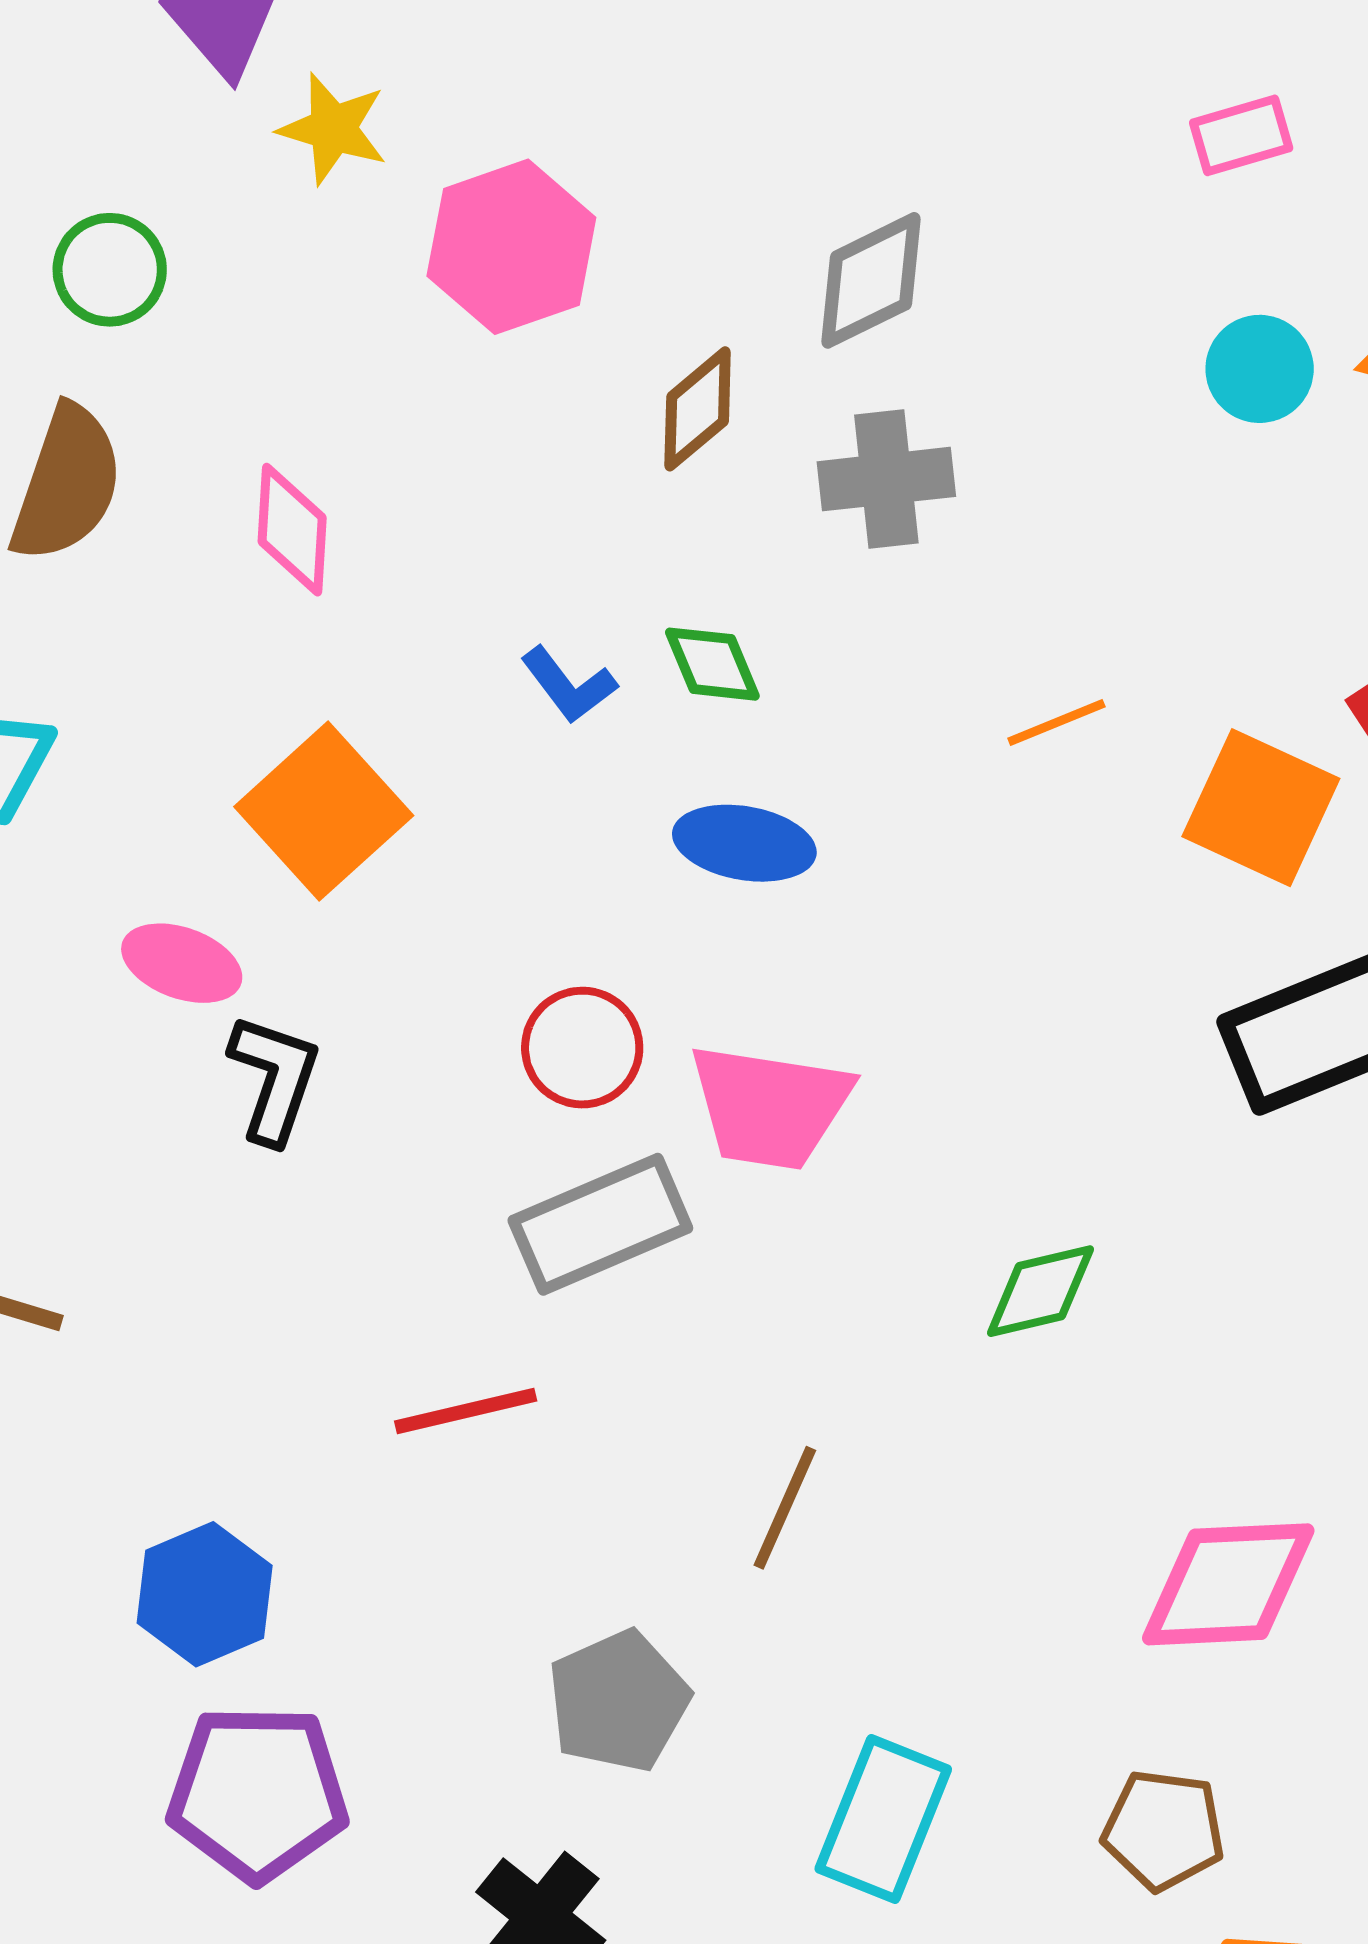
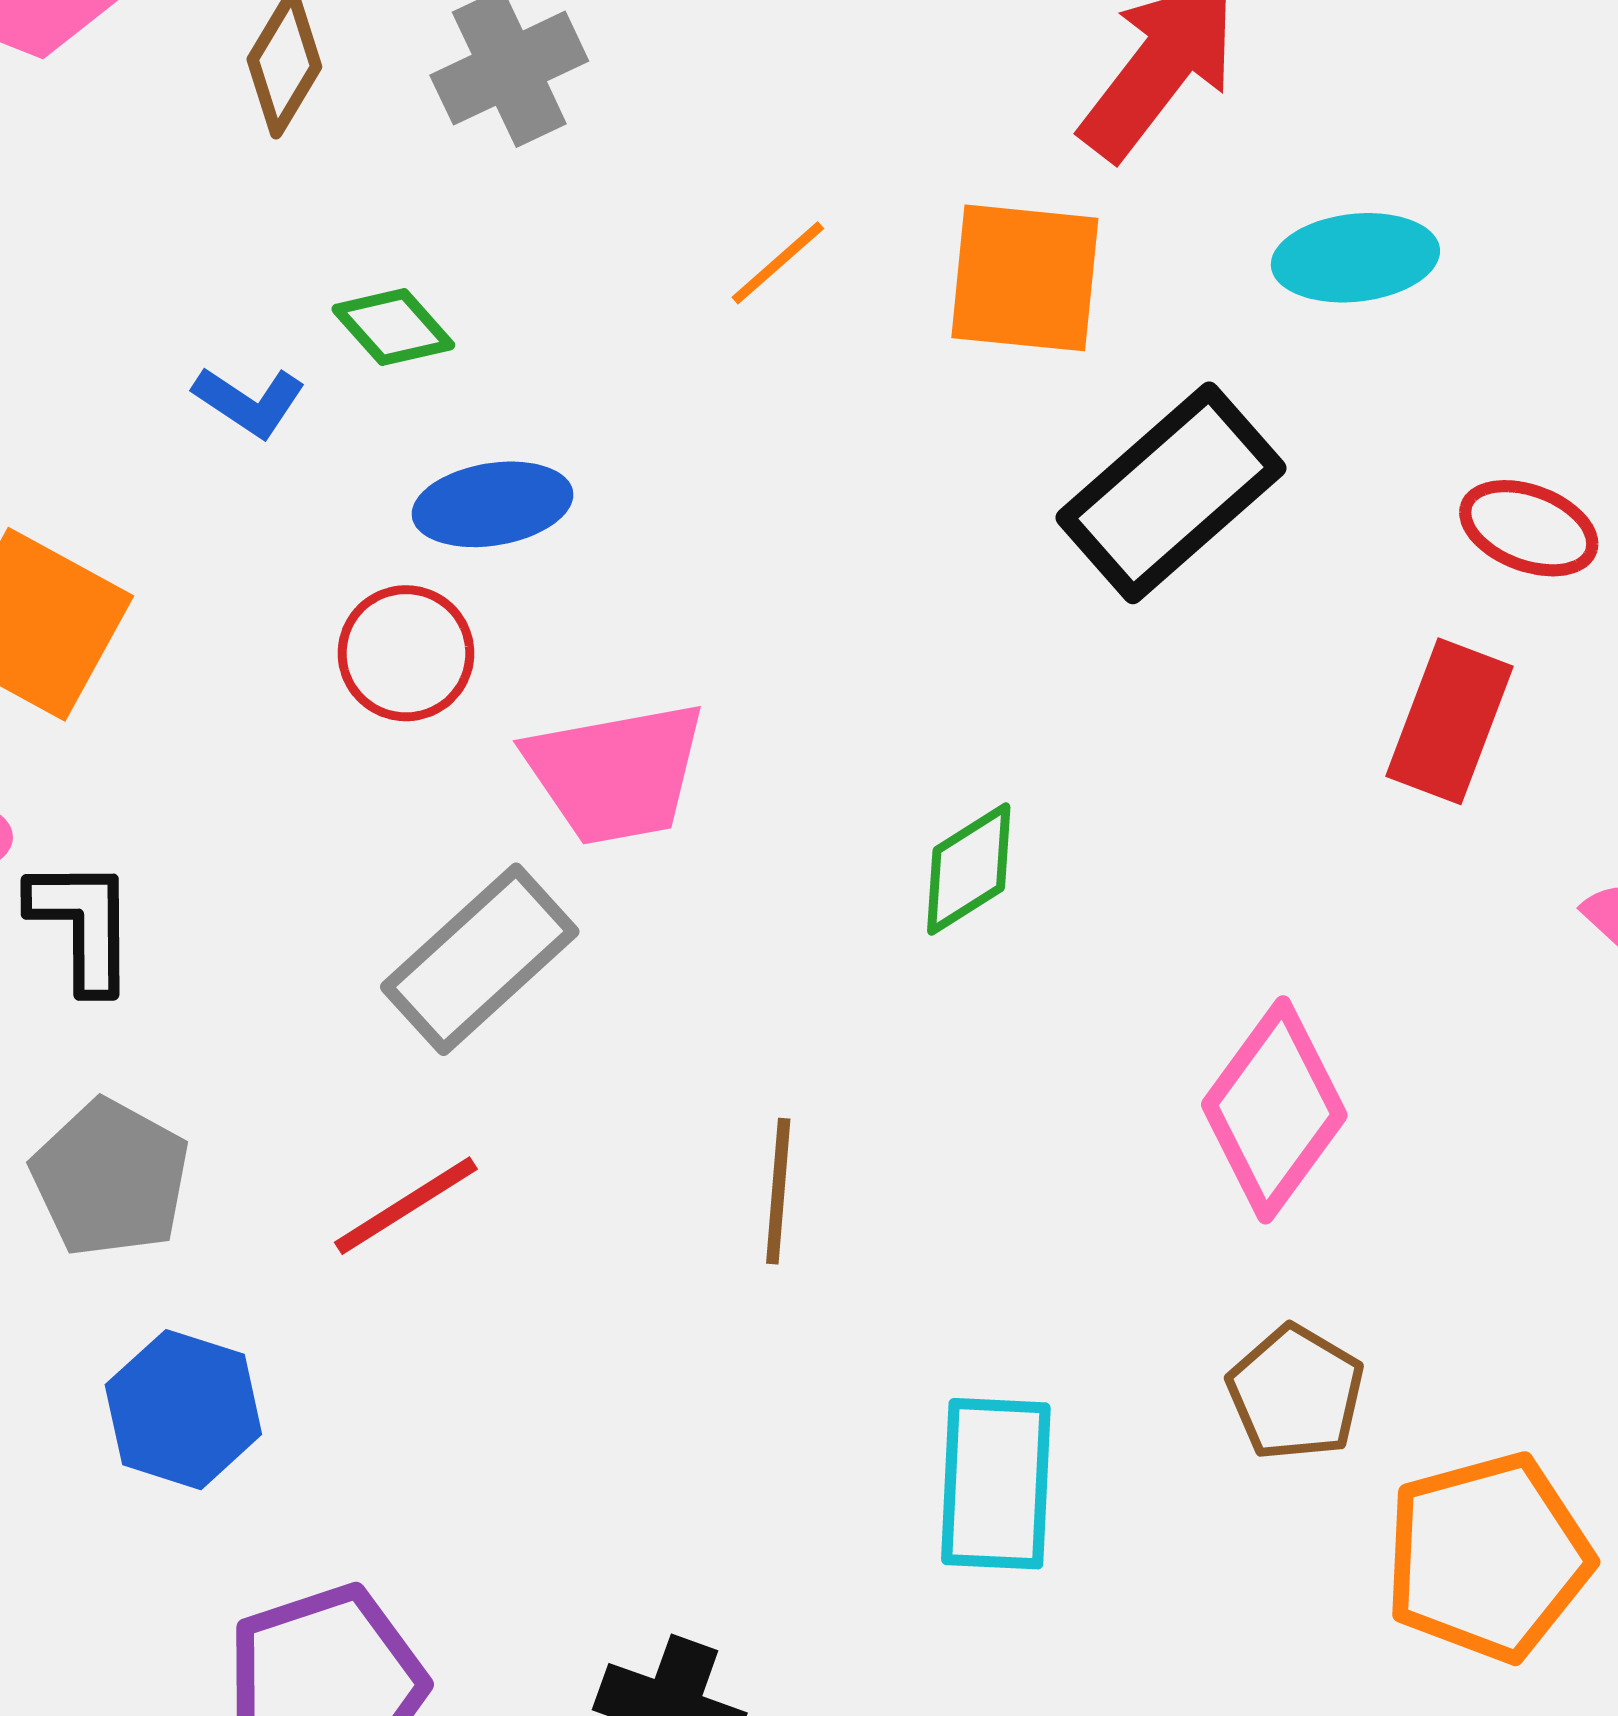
red circle: (582, 1048) -> (406, 653), moved
pink diamond: (1228, 1584) -> (1274, 1110), turned -32
blue hexagon: (205, 1594) -> (183, 1410), moved
gray pentagon: (618, 1701) -> (110, 1178), moved
brown pentagon: (1164, 1830) -> (1296, 1393), turned -30

